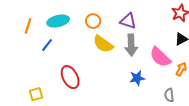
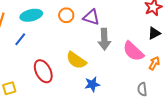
purple triangle: (128, 21) -> (91, 17), moved
yellow semicircle: (103, 44) -> (76, 60), moved
blue star: (137, 78) -> (92, 84), moved

